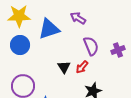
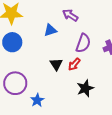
blue triangle: (49, 29) -> (50, 30), moved, size x0.6
purple semicircle: (91, 46) -> (83, 43), turned 42

